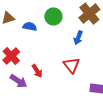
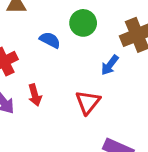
blue semicircle: (30, 27) -> (50, 40), moved

